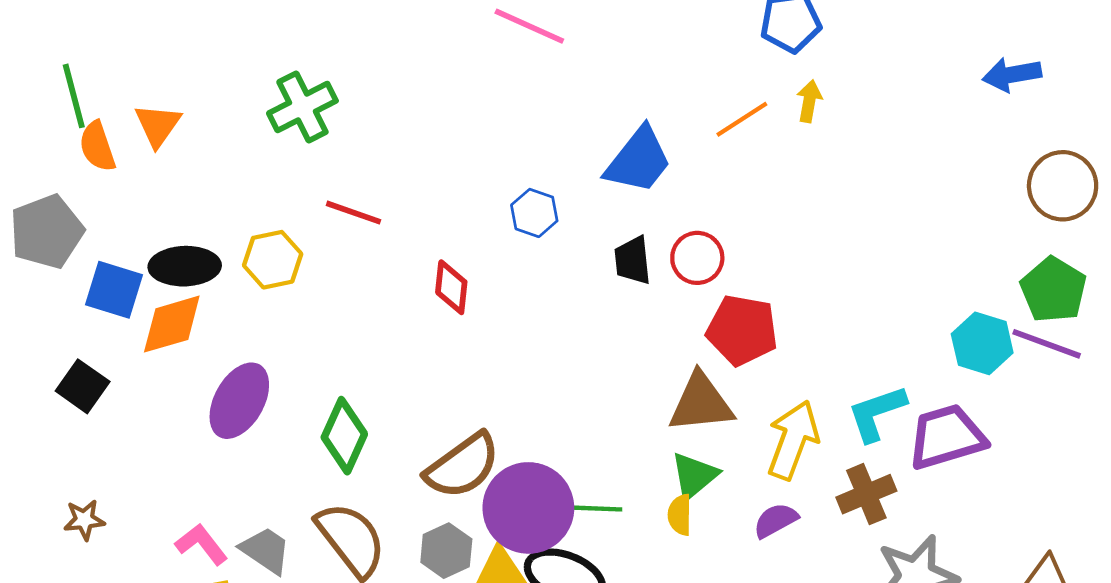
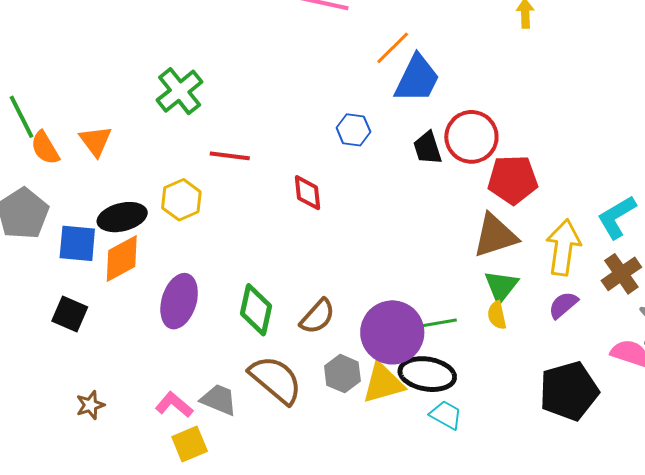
orange line: (742, 119) -> (393, 48), moved
orange triangle: (158, 125) -> (96, 141), moved
red circle: (697, 258) -> (471, 137), size x1.4
brown semicircle: (463, 466) -> (317, 316), moved, size x0.7

